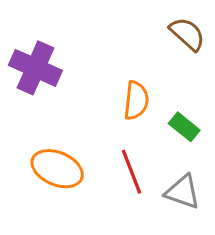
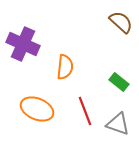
orange semicircle: (136, 100) -> (65, 67), moved

